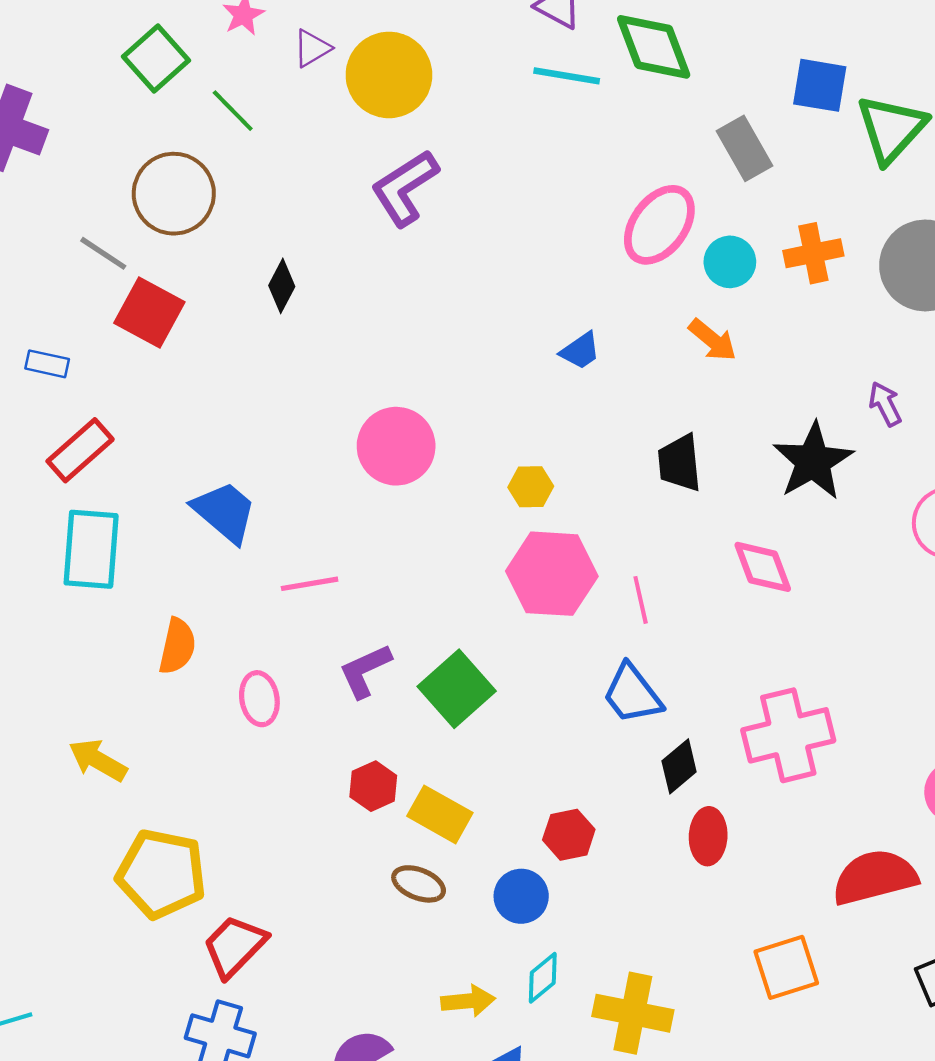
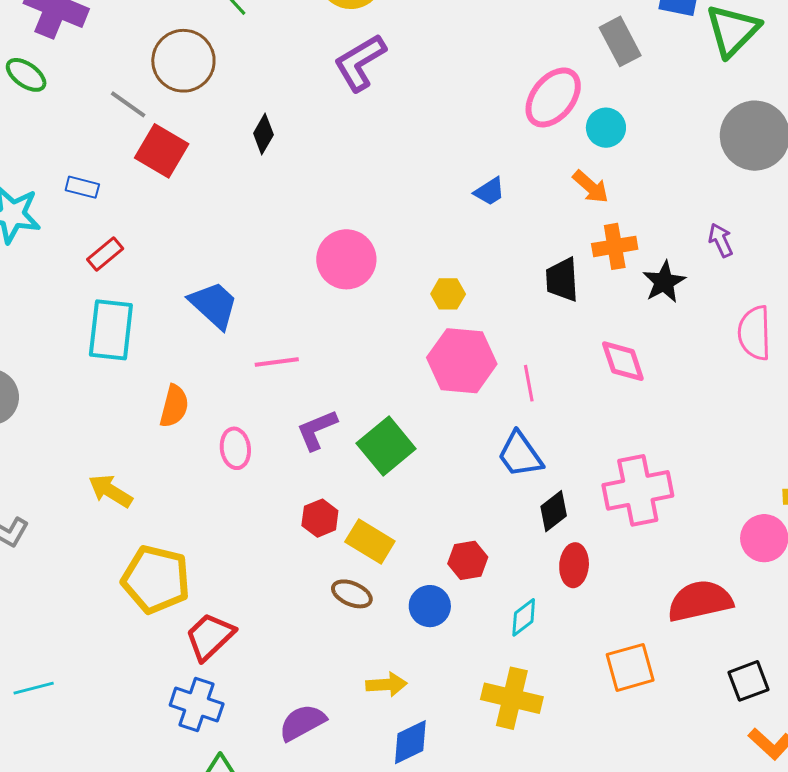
orange cross: (813, 253) -> (615, 246), moved
red rectangle: (80, 450) -> (105, 254), size x0.7
black star: (813, 461) -> (664, 282), size x0.7
cyan diamond: (543, 978) -> (524, 617), moved

